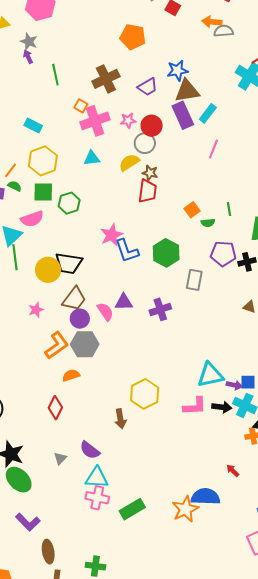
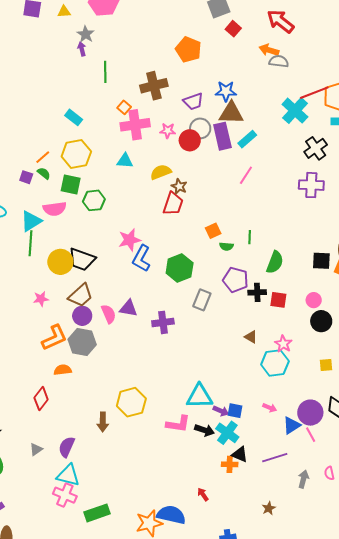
gray circle: (145, 143) -> (200, 128), moved
blue L-shape: (127, 251) -> (141, 258), turned 36
purple semicircle: (90, 450) -> (67, 447), turned 65

